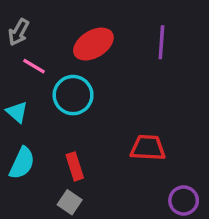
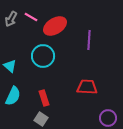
purple line: (161, 42) -> (89, 40), moved
pink line: (34, 66) -> (31, 17), moved

